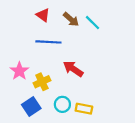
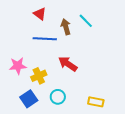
brown arrow: (71, 19) -> (66, 27), moved, turned -147
pink star: (19, 71) -> (18, 66), turned 30
yellow rectangle: (84, 109) -> (96, 102), moved

